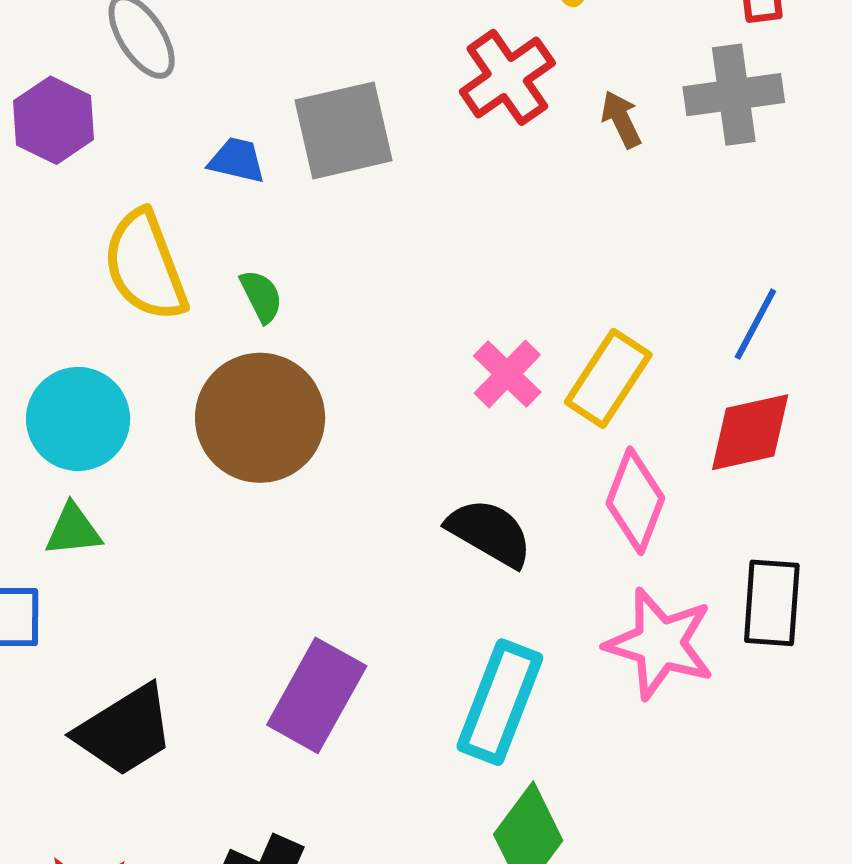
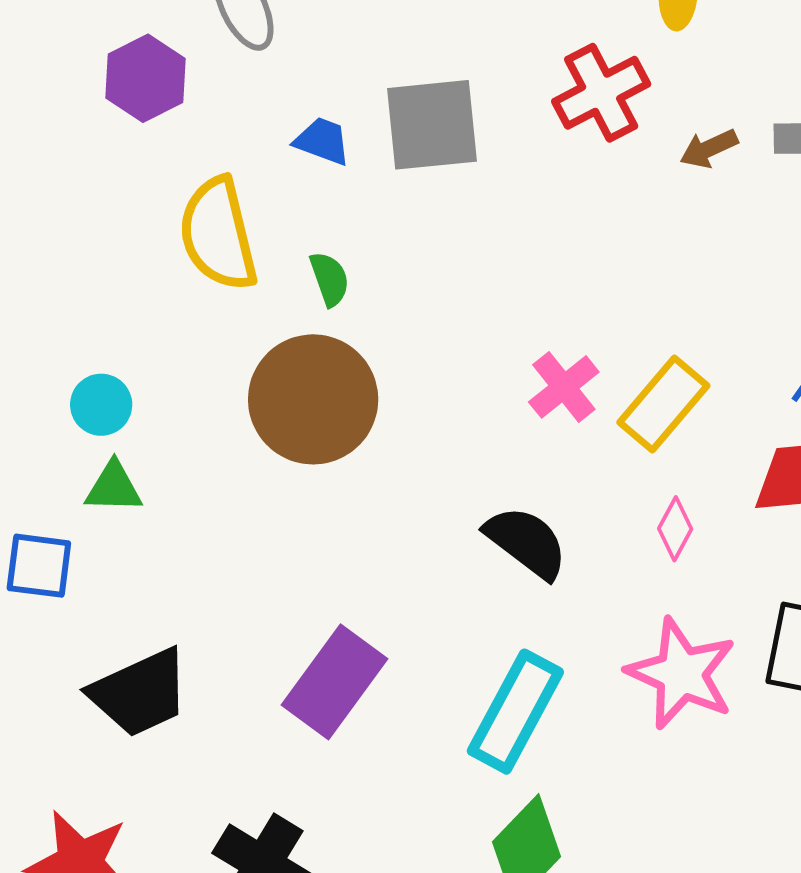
brown arrow: (621, 119) -> (709, 149), turned -96
cyan circle: (78, 419) -> (101, 405), moved, size x0.6
pink diamond: (635, 501) -> (675, 529), size x0.6

